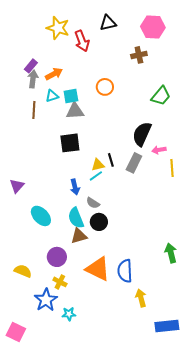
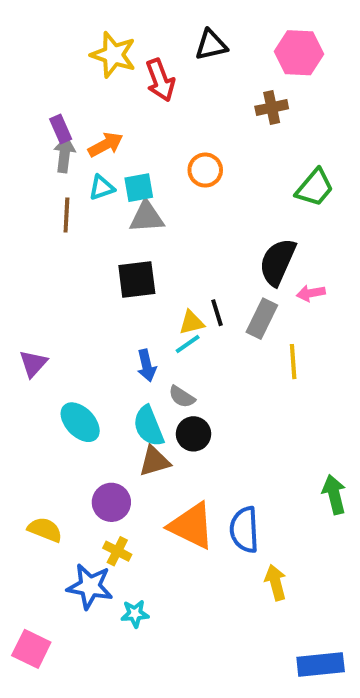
purple rectangle: (31, 66) -> (61, 129), turned -64
yellow line: (172, 168) -> (293, 362), moved
blue star: (46, 300) -> (90, 586), turned -30
blue rectangle: (167, 326) -> (321, 665), moved

